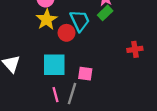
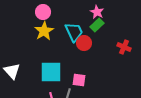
red circle: (66, 33) -> (84, 43), moved
red cross: (135, 49) -> (124, 47), moved, turned 32

